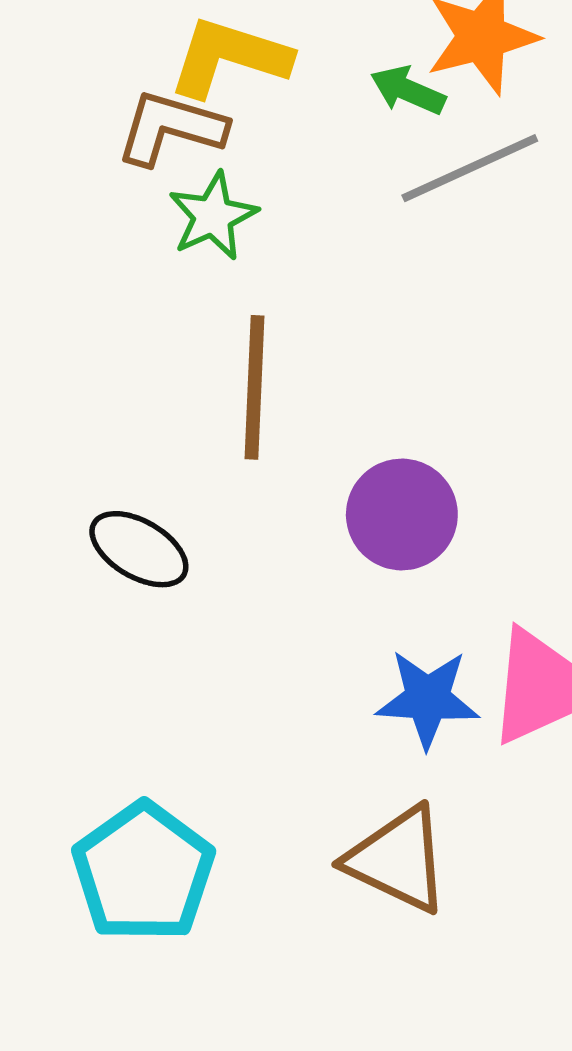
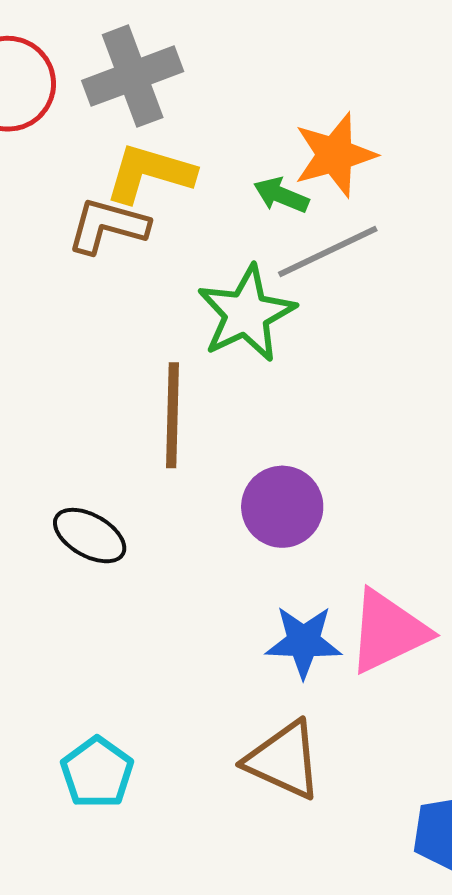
green star: (213, 216) -> (246, 314), moved, size x1.5
cyan pentagon: (143, 872) -> (97, 773), size x0.7

